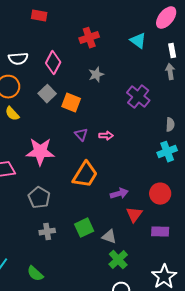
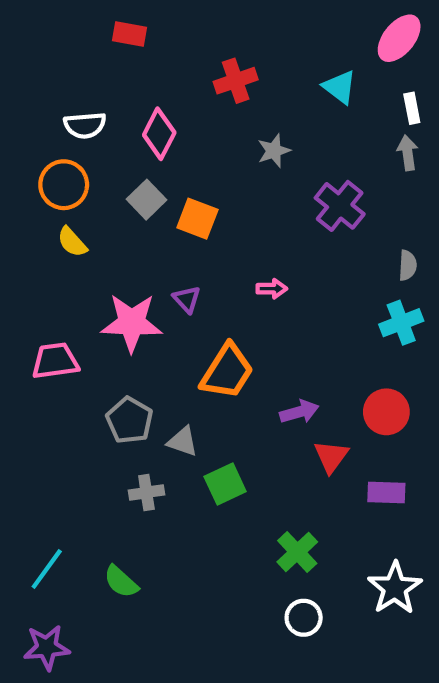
gray star: (96, 75) -> (274, 151), moved
purple triangle: (81, 135) -> (187, 299), moved
gray triangle: (109, 237) -> (183, 442), moved

